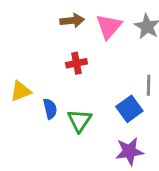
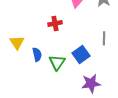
yellow triangle: (21, 91) -> (17, 42), turned -42
blue square: (129, 109) -> (81, 54), moved

